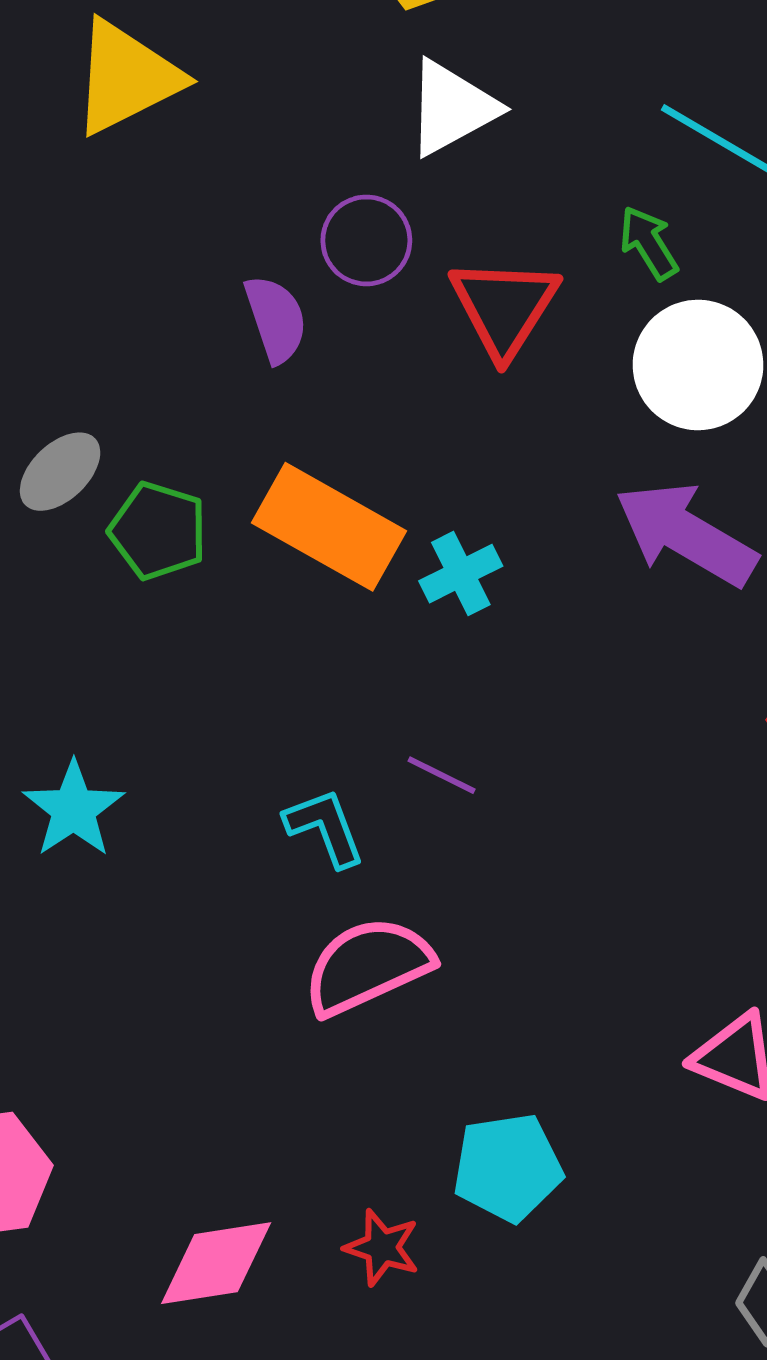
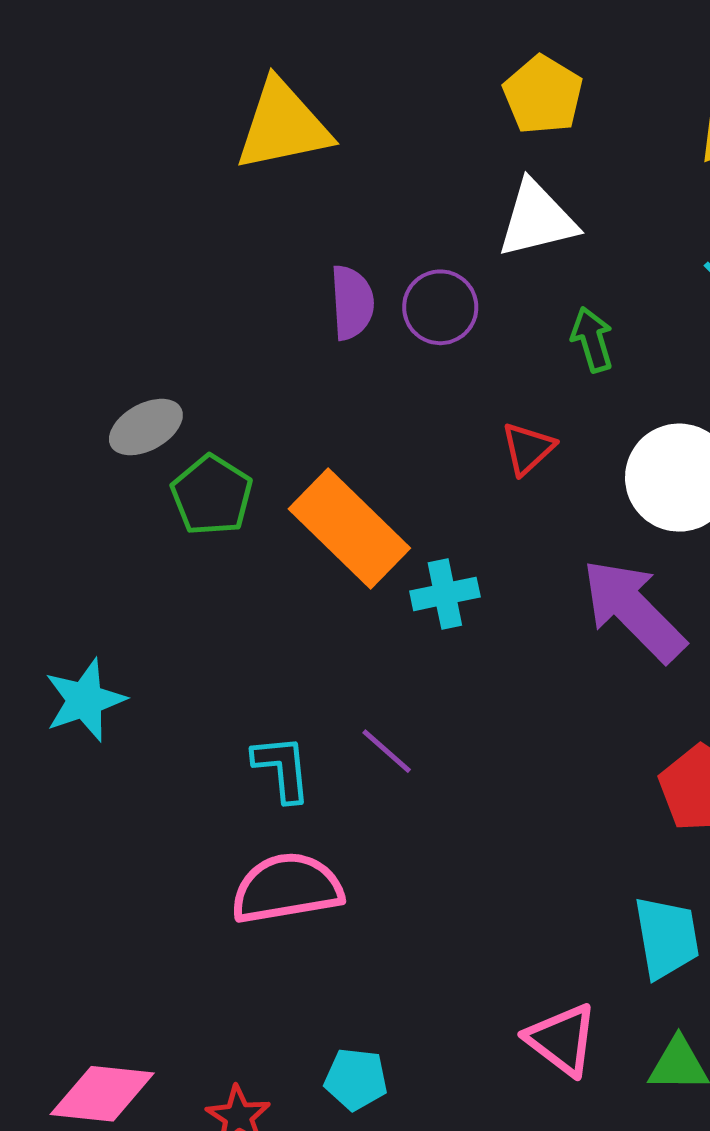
green arrow: (649, 243) -> (592, 340), moved
red triangle: (504, 307) -> (528, 448), moved, size x0.6
purple semicircle: (276, 319) -> (352, 302), moved
cyan pentagon: (508, 1167) -> (356, 1079), size x0.7

